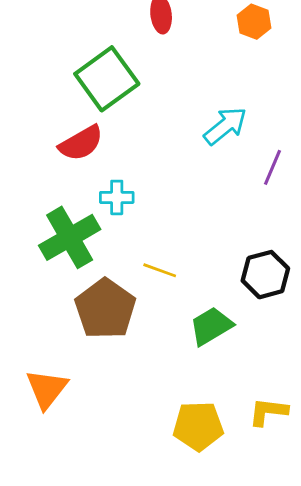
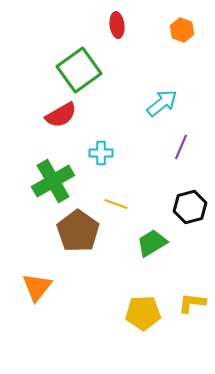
purple line: (273, 167) -> (181, 147), moved
cyan cross: (117, 197) -> (101, 153), moved

